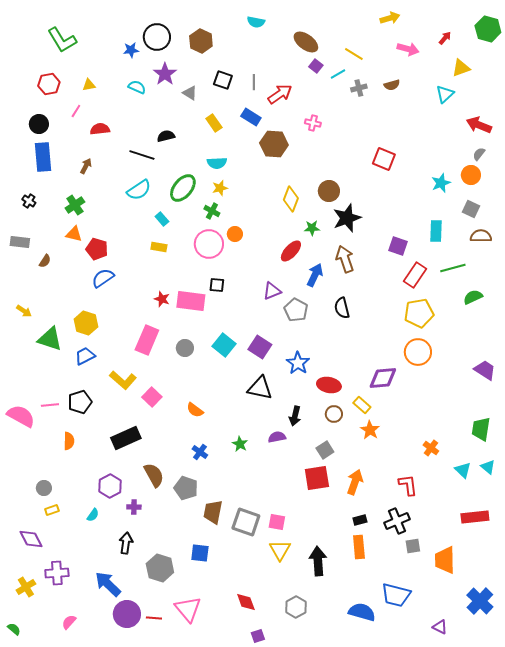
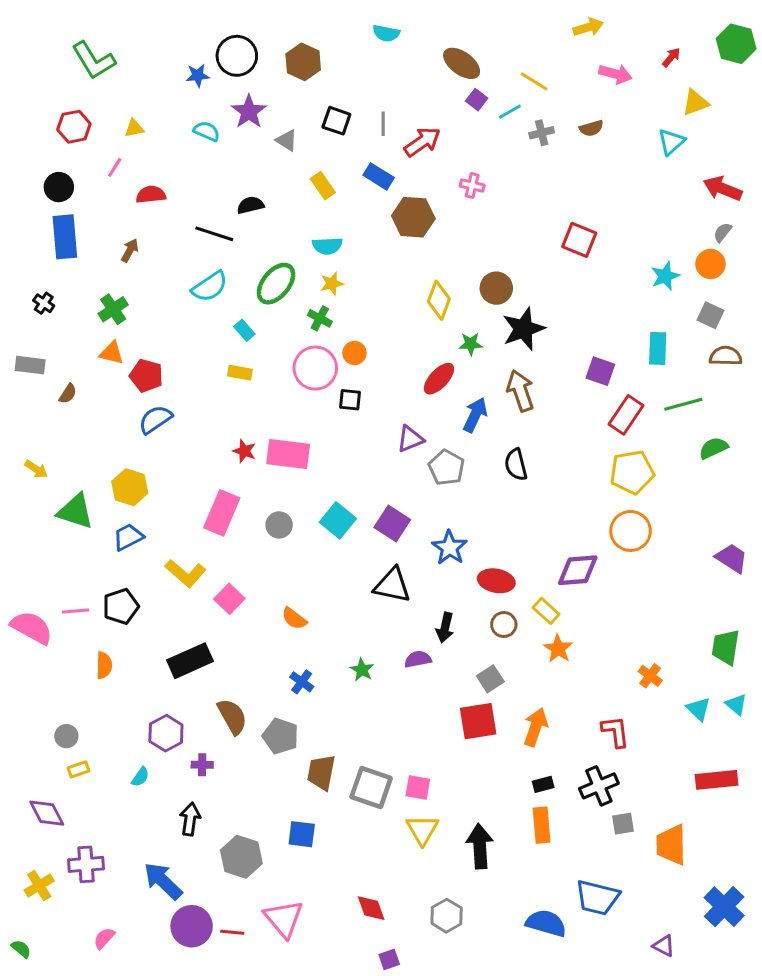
black square: (217, 285) -> (350, 400), moved

